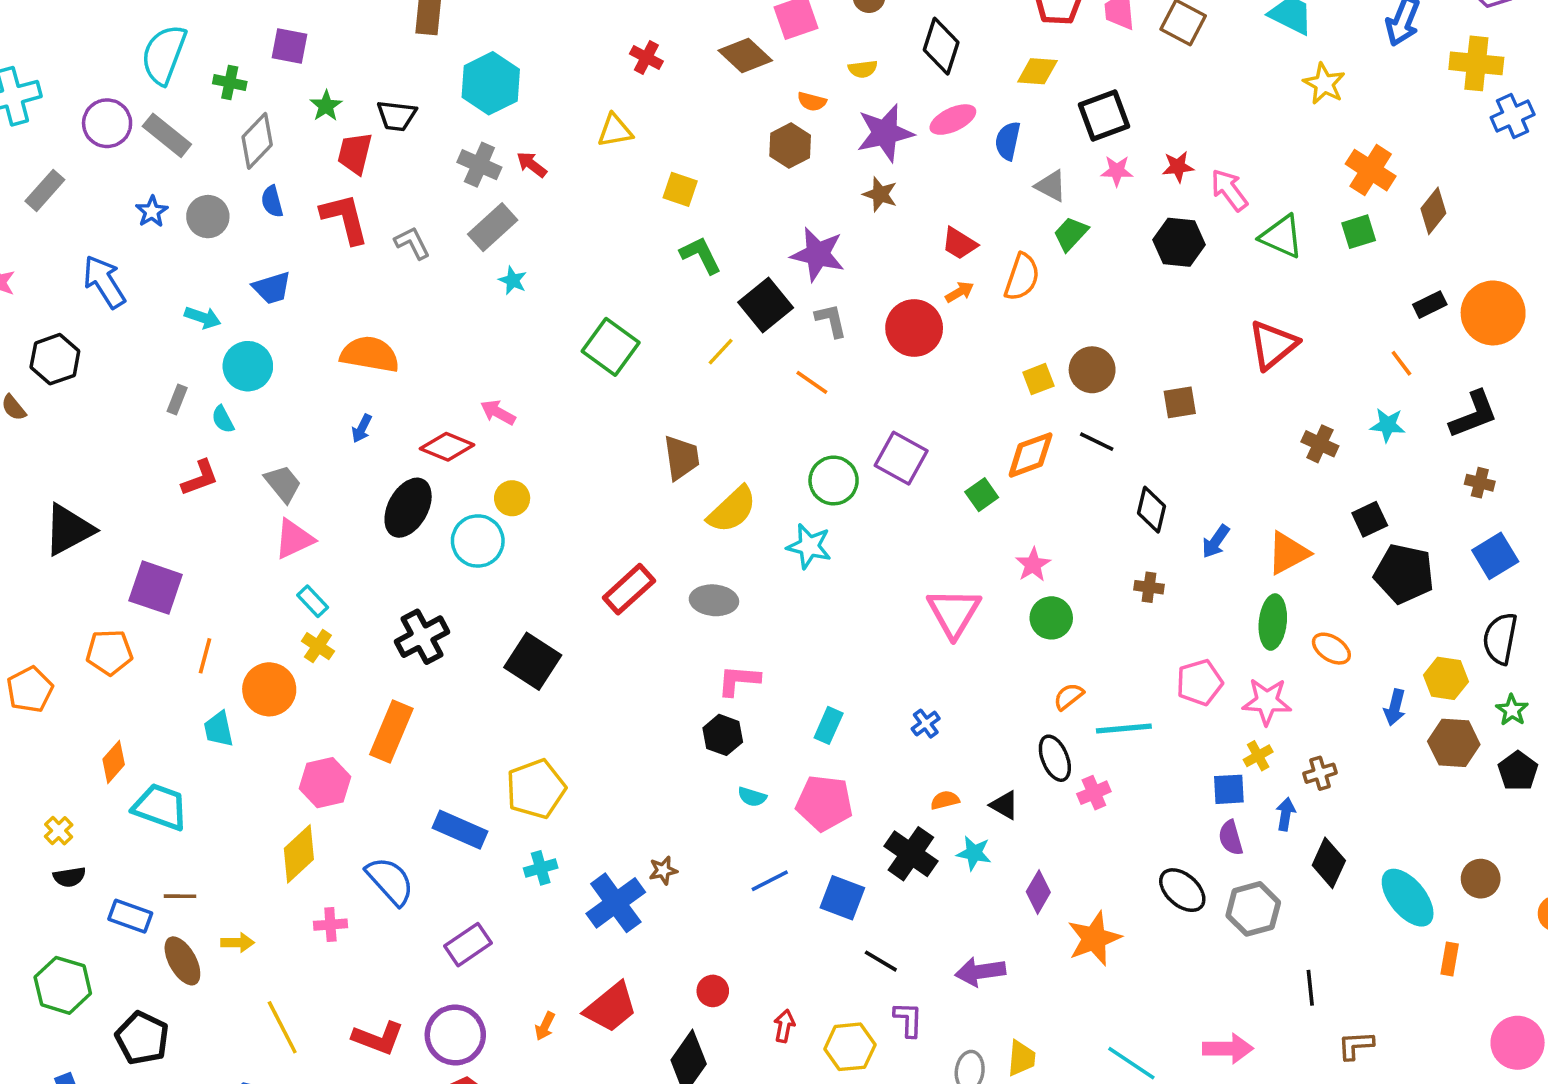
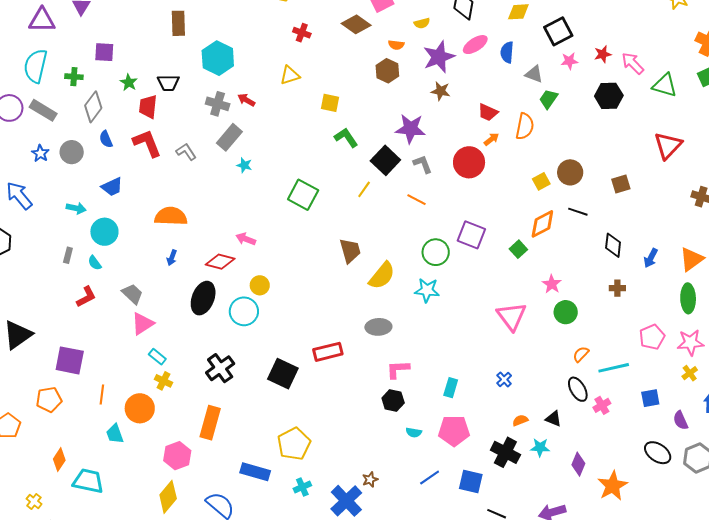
red rectangle: (629, 589) -> (328, 352), moved, turned 36
blue square: (1229, 789) -> (650, 398), moved

